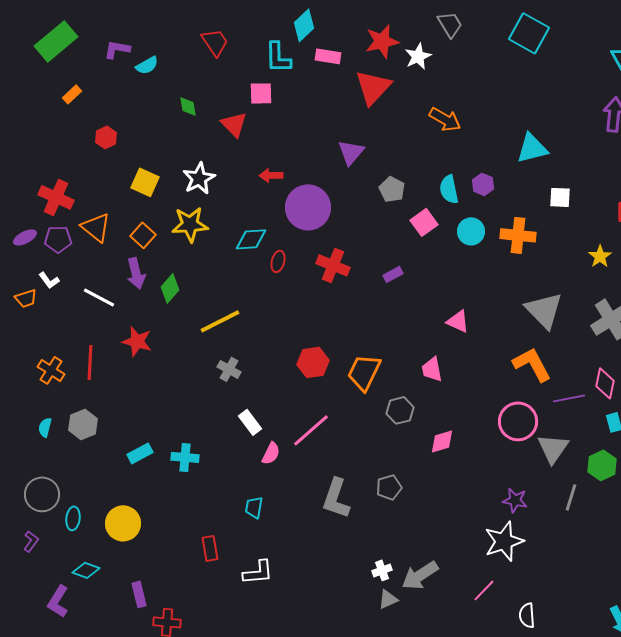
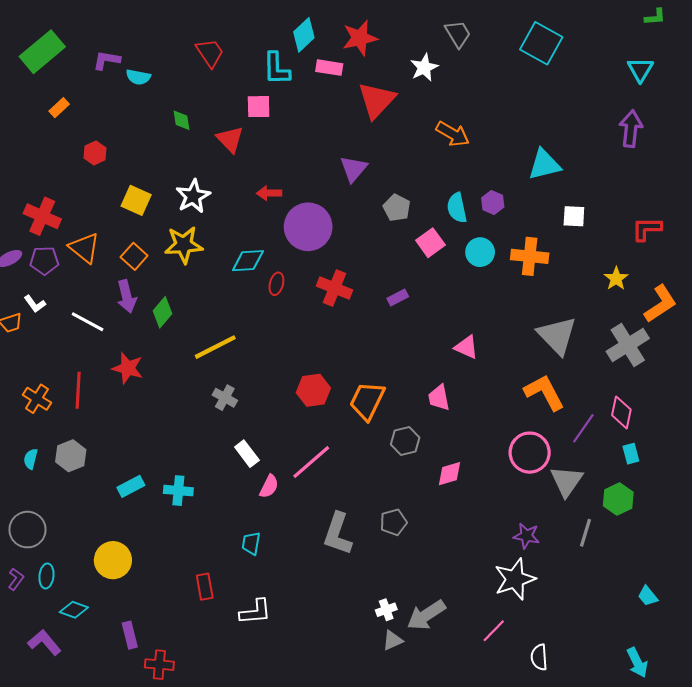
red star: (382, 41) -> (360, 38), moved
cyan semicircle: (147, 65) -> (138, 77), turned 40
purple line: (569, 398) -> (583, 428), turned -44
cyan ellipse: (73, 518) -> (46, 576), moved
purple L-shape: (58, 601) -> (44, 642), turned 108

